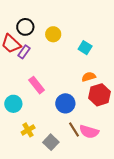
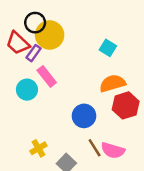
yellow circle: (53, 34) -> (50, 35), moved, size x1.5
orange semicircle: (89, 77) -> (112, 83), size x1.5
pink rectangle: (37, 85) -> (47, 76), moved
cyan circle: (13, 104) -> (27, 90), moved

